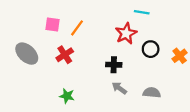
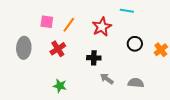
red star: (126, 33) -> (102, 27), moved
gray ellipse: (27, 54) -> (24, 48), turned 50
black cross: (114, 65) -> (94, 58), moved

